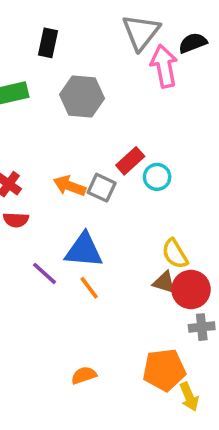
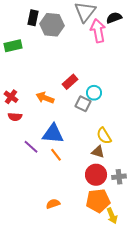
gray hexagon: (82, 97) -> (52, 25), moved
red rectangle: (130, 161) -> (70, 82), moved
gray square: (102, 188) -> (83, 104), moved
red circle: (191, 290) -> (96, 175), moved

